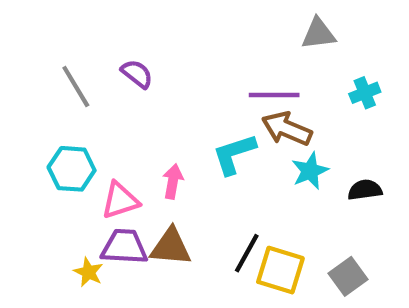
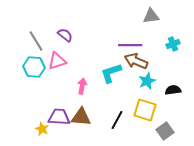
cyan hexagon: (72, 169) -> (34, 67), moved
pink triangle: (120, 200) -> (57, 61), moved
yellow square: (280, 270) -> (145, 110), moved

